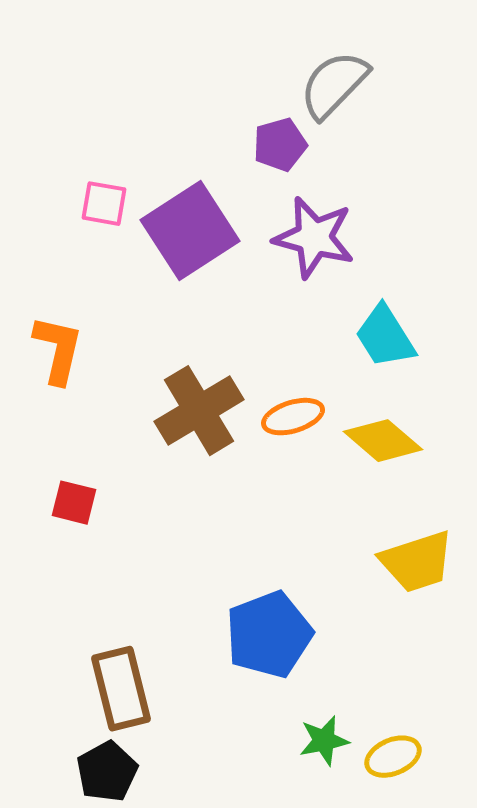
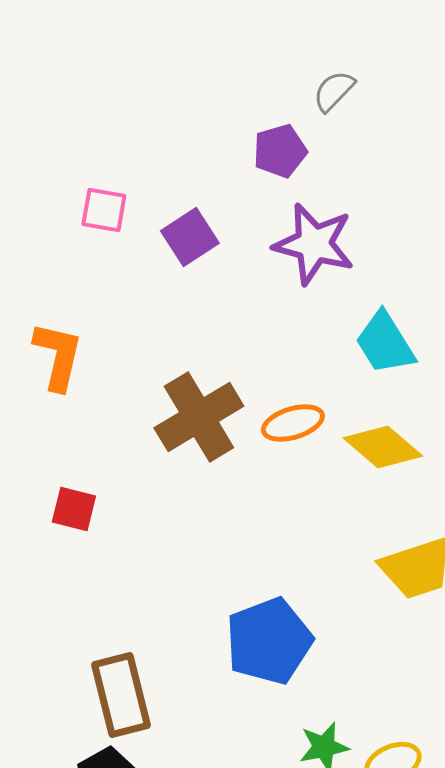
gray semicircle: (334, 85) -> (334, 91), size x0.6
purple square: (190, 231) -> (190, 237), size x0.6

